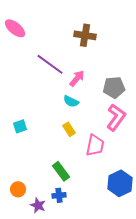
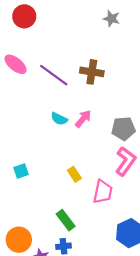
purple line: (50, 64) -> (54, 75), moved
cyan semicircle: (71, 101) -> (59, 119), moved
orange circle: (18, 189) -> (19, 240), size x1.5

